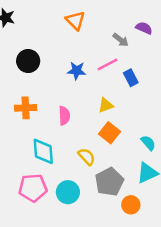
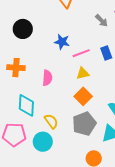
pink line: (107, 64) -> (81, 53), moved
yellow semicircle: (87, 157) -> (51, 121), moved
gray pentagon: (109, 182) -> (84, 124), moved

